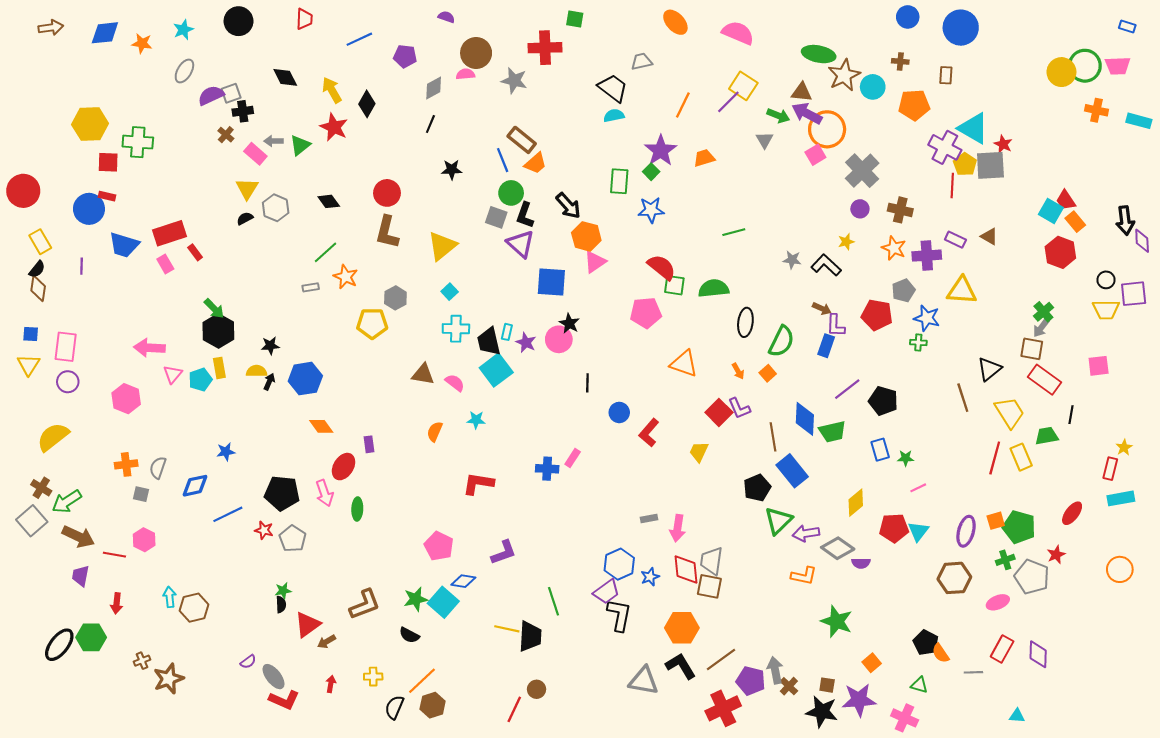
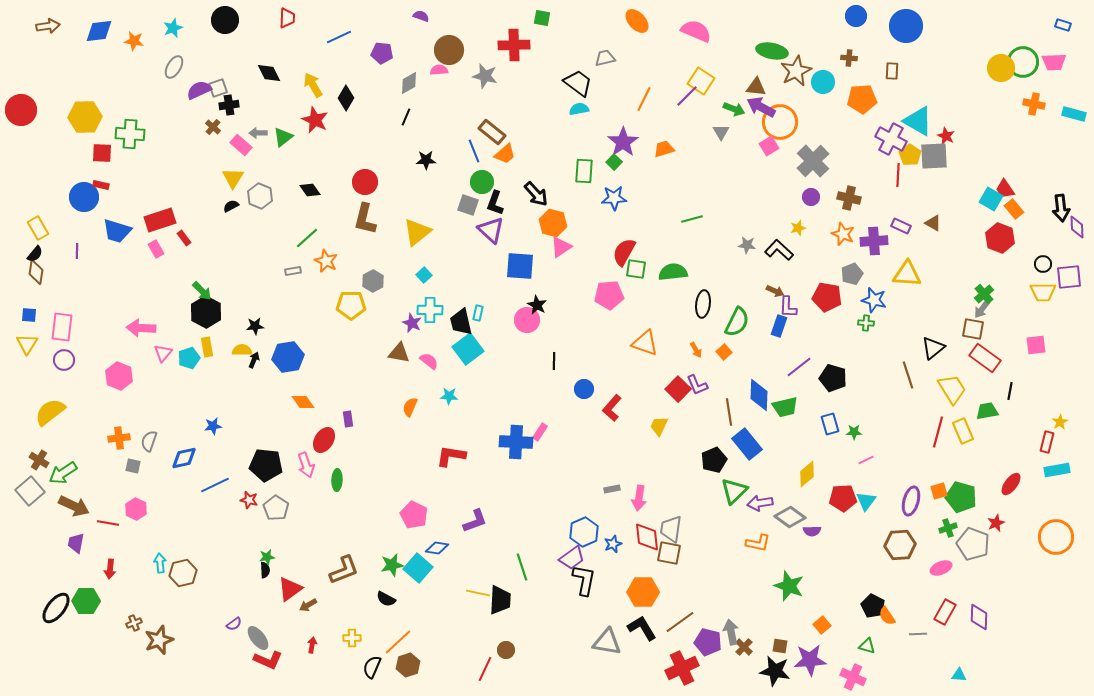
red circle: (23, 191) -> (21, 110), moved
red semicircle: (662, 267) -> (624, 252), turned -100
purple star: (526, 342) -> (412, 323), moved
blue cross: (547, 469) -> (516, 442), size x1.5
orange circle: (1120, 569) -> (1056, 537), size x1.4

